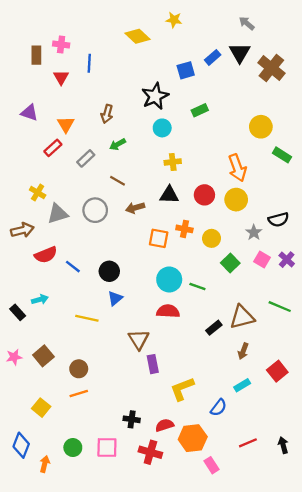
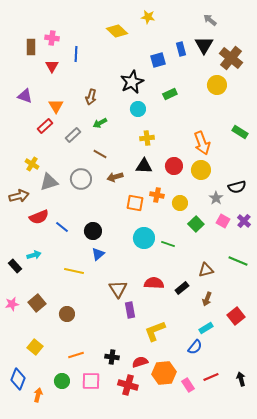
blue rectangle: (213, 57) -> (181, 49), turned -64
yellow circle: (261, 127) -> (217, 85), moved
red semicircle: (168, 311) -> (154, 283), moved
brown triangle: (242, 317) -> (206, 270), size x0.7
black rectangle: (214, 328) -> (182, 288), moved
orange line: (79, 393) -> (76, 355), moved
blue semicircle: (219, 408) -> (195, 347), moved
pink rectangle: (212, 465) -> (188, 385), moved

